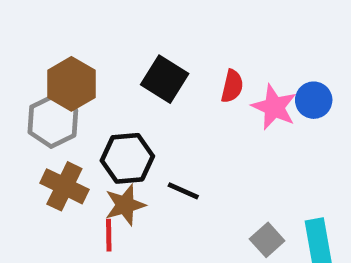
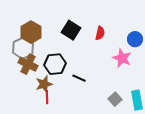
pink star: (274, 107) -> (122, 58), moved
brown cross: (64, 186) -> (28, 64), moved
brown star: (125, 205) -> (44, 84), moved

